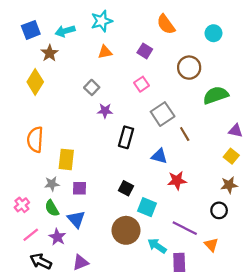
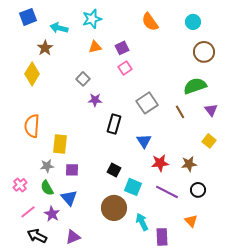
blue square: (31, 30) -> (28, 17), moved
cyan arrow: (65, 31) -> (59, 28), turned 30
cyan circle: (213, 33) -> (193, 22), moved
purple square: (145, 51) -> (122, 48), moved, turned 32
brown circle: (189, 68) -> (204, 52), moved
pink square: (142, 84) -> (125, 68), moved
purple triangle: (236, 131) -> (211, 110), moved, turned 40
brown line: (185, 134) -> (180, 112), moved
blue triangle: (159, 156) -> (144, 141), turned 42
brown star: (229, 185) -> (189, 164), moved
purple line: (185, 228) -> (167, 192), moved
cyan arrow: (157, 246) -> (142, 222), turned 30

